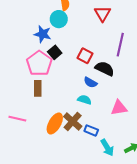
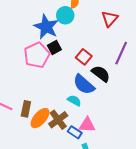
blue star: (43, 34) -> (46, 27), size x1.4
blue semicircle: (90, 82) -> (84, 85), size x1.6
brown rectangle: (38, 88) -> (26, 109), moved
pink triangle: (119, 108) -> (87, 125), moved

